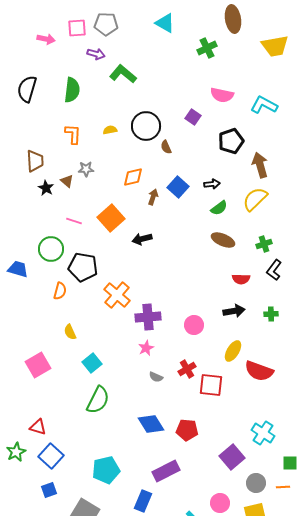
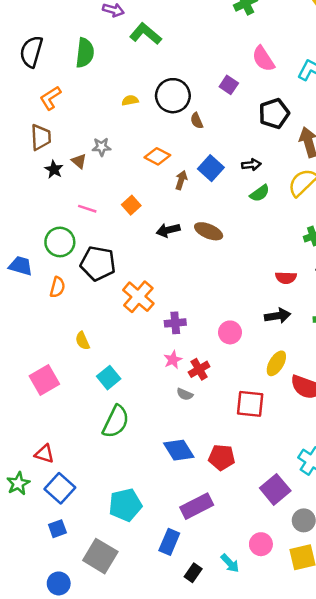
pink semicircle: (222, 95) -> (263, 59), turned 45
orange L-shape: (73, 134) -> (50, 98), moved, turned -125
orange diamond: (133, 177) -> (157, 156), turned 40
orange square: (111, 218) -> (131, 205), size x0.6
brown ellipse: (223, 240) -> (209, 231), moved
orange semicircle: (60, 291) -> (57, 287), moved
purple cross: (148, 317) -> (175, 323), size x0.7
red cross: (187, 369) -> (199, 369), moved

